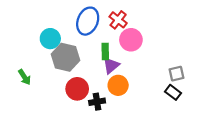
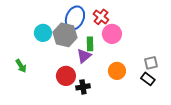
gray hexagon: (65, 57) -> (65, 35), moved
purple triangle: (111, 65) -> (84, 56), moved
orange circle: (118, 85) -> (117, 71), moved

